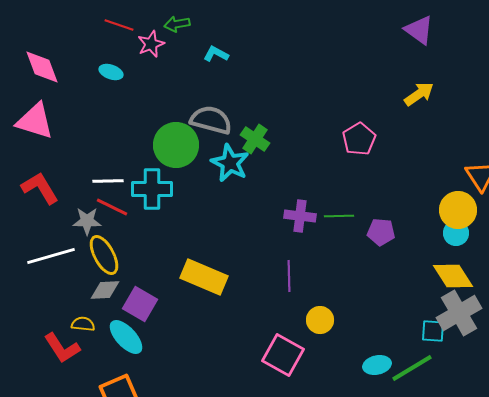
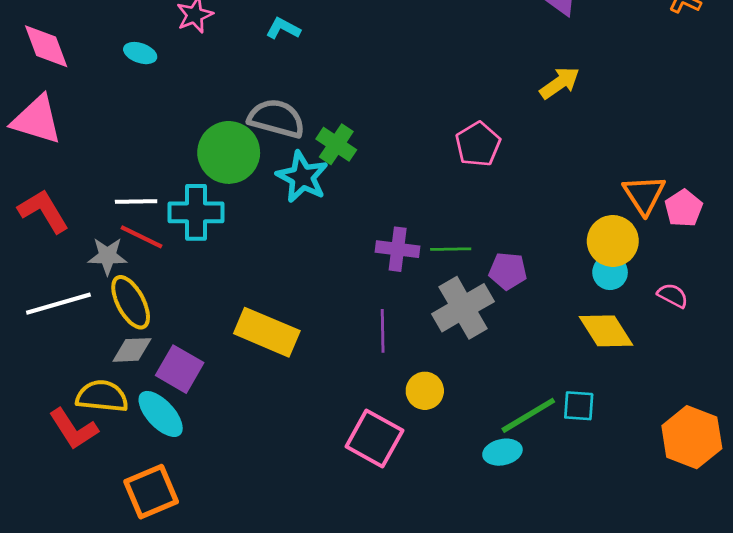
gray cross: (459, 313) -> (463, 308), moved
yellow semicircle: (83, 324) -> (102, 396), size x1.6
green line: (412, 368) -> (528, 415), moved

